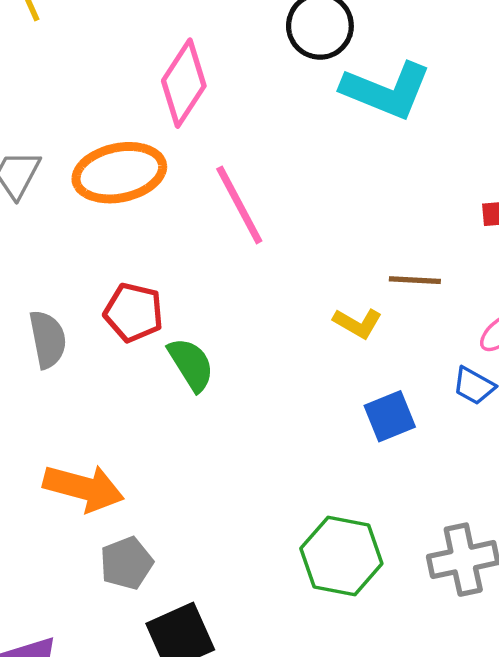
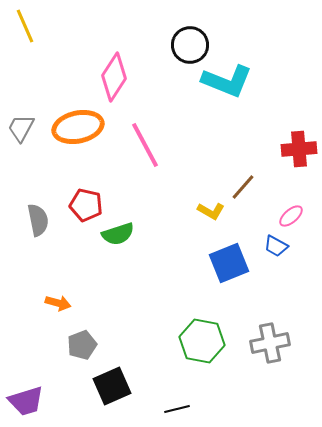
brown line: (415, 280) -> (243, 187), turned -52
green semicircle: (191, 364) -> (118, 234), turned 104
blue square: (390, 416) -> (229, 263), size x1.4
orange arrow: (84, 488) -> (58, 303), size x0.6

